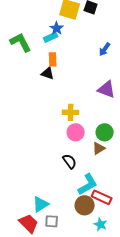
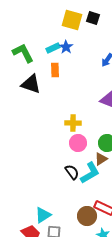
blue star: (57, 28) -> (66, 47), moved
black triangle: (48, 73) -> (31, 84), moved, size x1.5
cyan L-shape: (88, 184) -> (90, 173), moved

